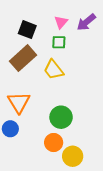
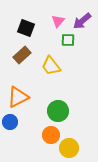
green square: (59, 42) -> (68, 40), moved
brown rectangle: (23, 58) -> (22, 55), size x0.7
orange triangle: (19, 102) -> (18, 97), turned 35

